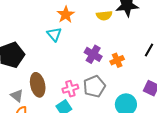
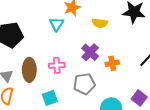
yellow semicircle: (104, 16) -> (100, 23), moved
pink cross: (70, 89) -> (57, 65), moved

